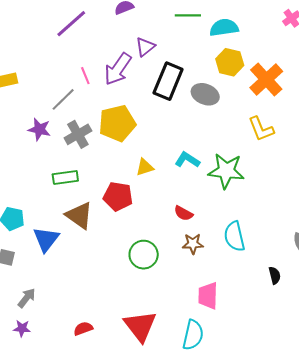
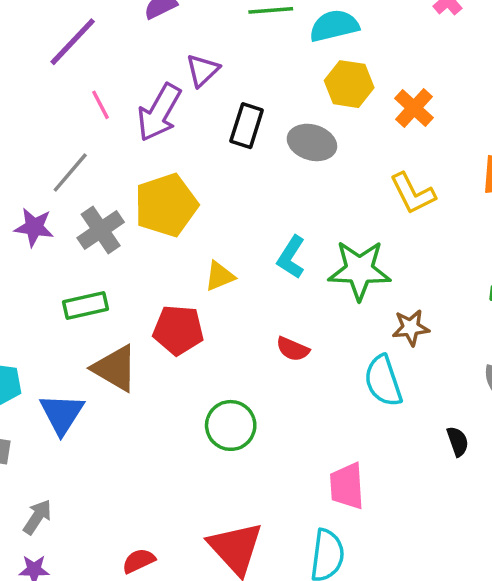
pink line: (85, 76) -> (101, 105), moved
orange cross: (266, 79) -> (414, 108), size x0.7
black rectangle: (168, 81) -> (247, 126), size x0.7
cyan L-shape: (187, 160) -> (291, 257), turned -85
brown star: (193, 244) -> (411, 328), moved

